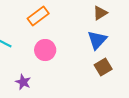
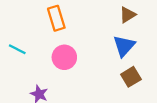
orange rectangle: (38, 16) -> (56, 18), turned -70

